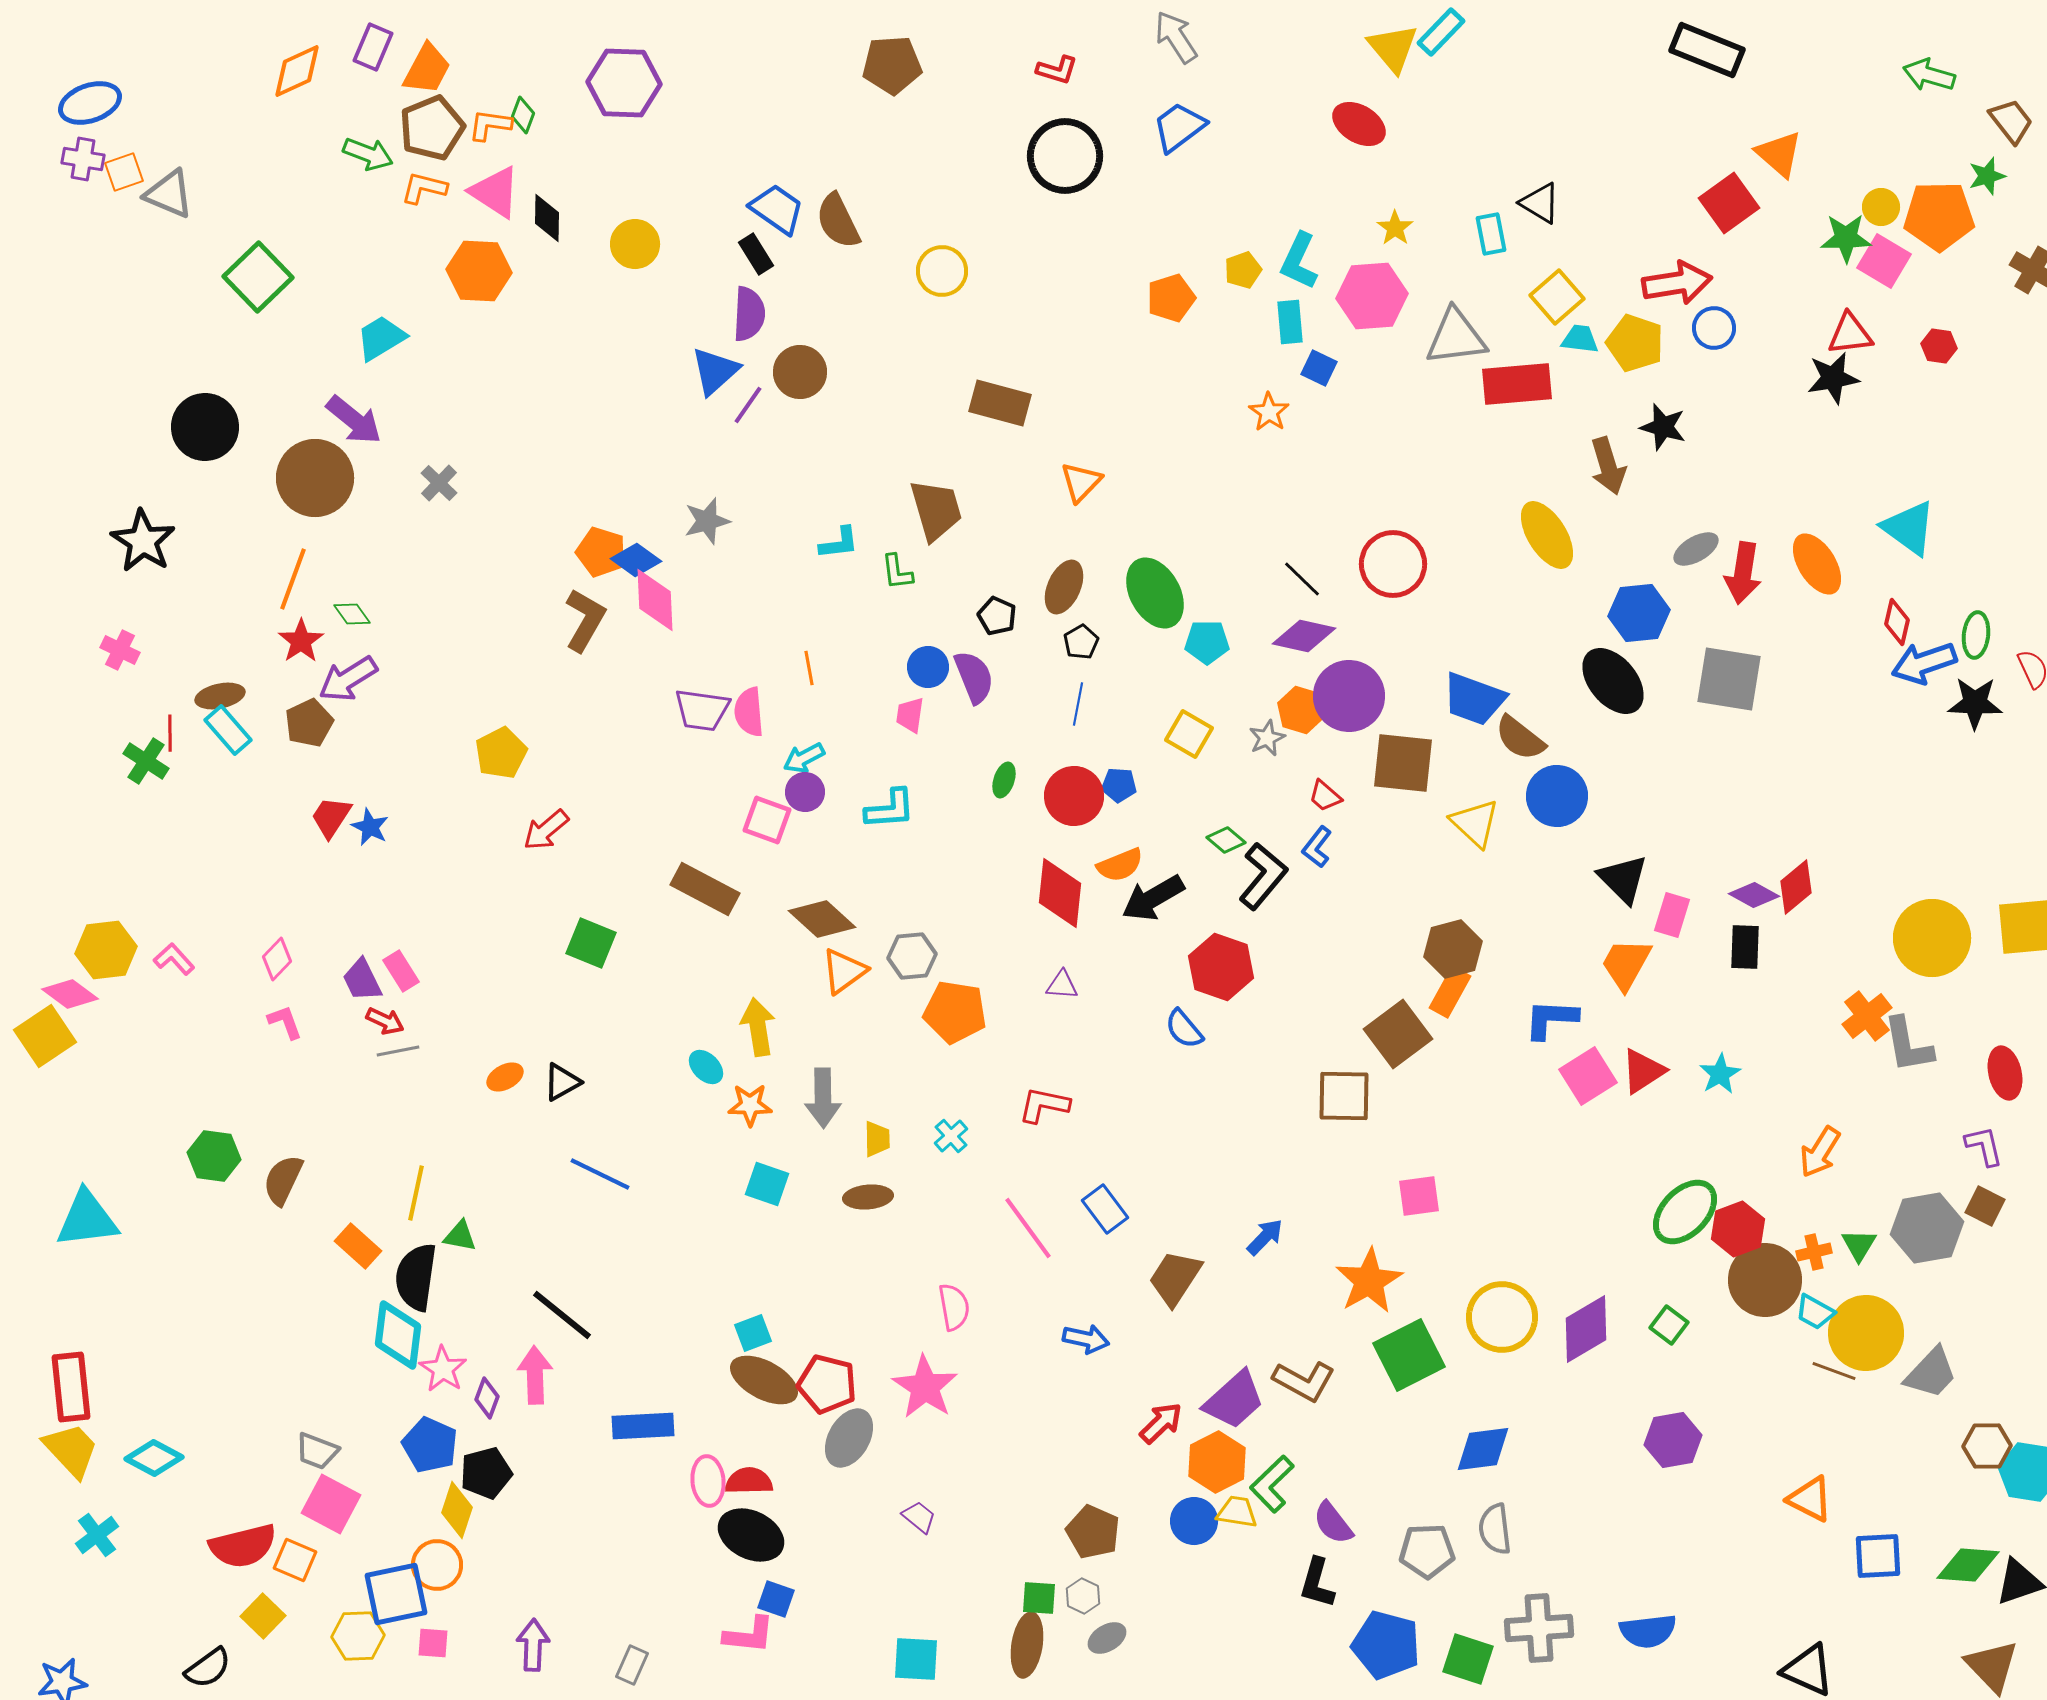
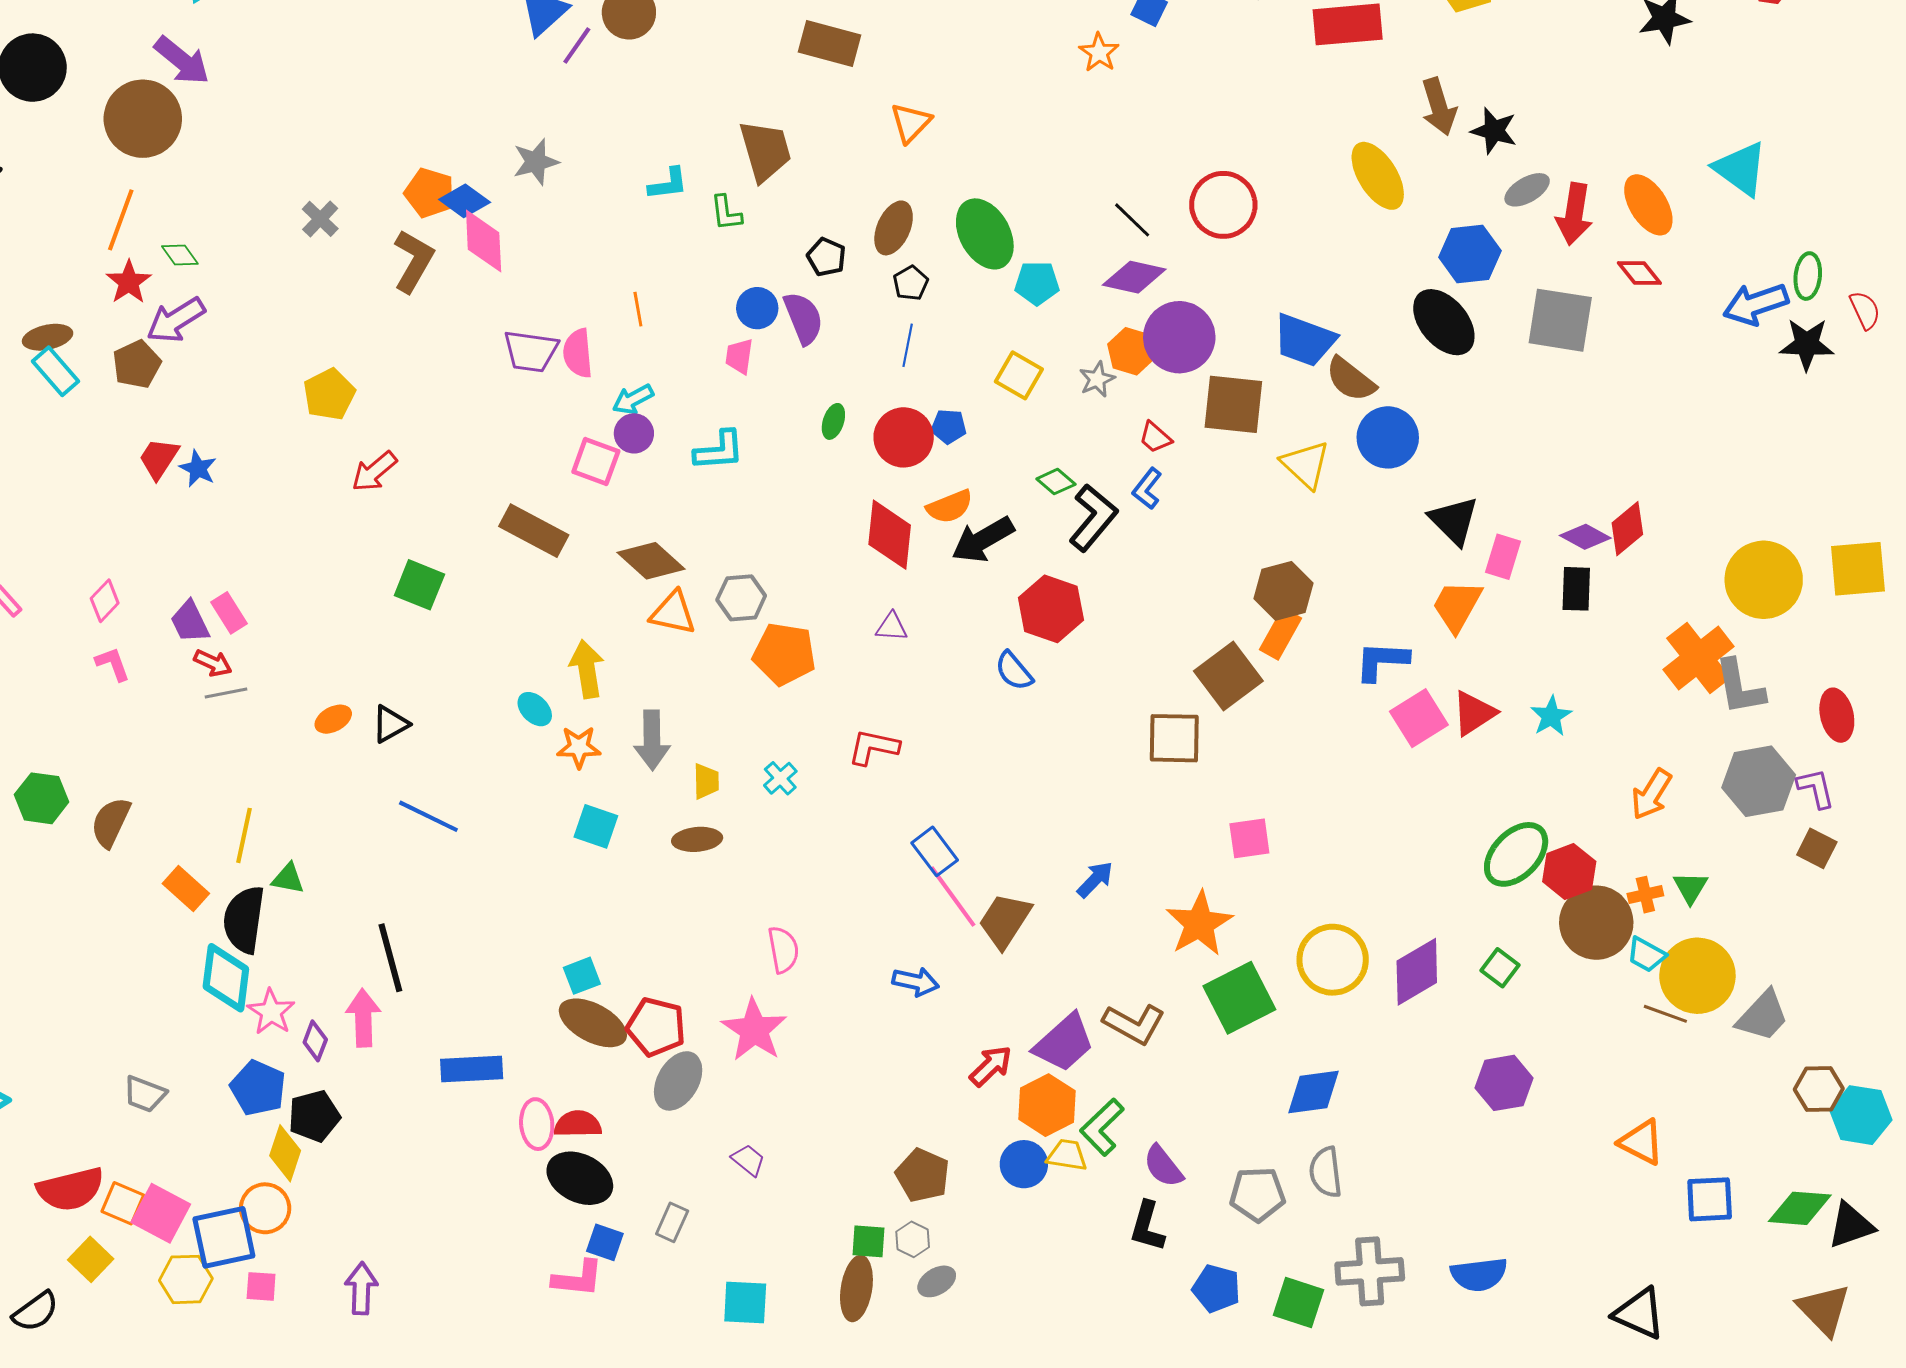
black star: (1663, 427) -> (1494, 131), moved
gray cross: (439, 483) -> (320, 219), moved
red diamond: (1897, 622) -> (1639, 273), moved, turned -51
orange triangle: (844, 971) -> (673, 613), turned 48
orange cross: (1867, 1016) -> (1698, 658), size x1.4
pink line: (1028, 1228) -> (953, 897), moved
gray hexagon: (1927, 1228) -> (1759, 781), moved
black line: (562, 1315) -> (390, 958), turned 36
pink square: (331, 1504) -> (161, 1213), moved
blue pentagon: (1386, 1645) -> (1216, 1288), size x0.7
gray rectangle: (632, 1665) -> (672, 1222), moved

